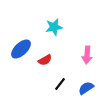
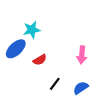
cyan star: (54, 27) -> (32, 30), moved

